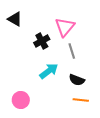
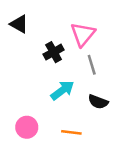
orange line: (81, 100) -> (71, 132), moved

